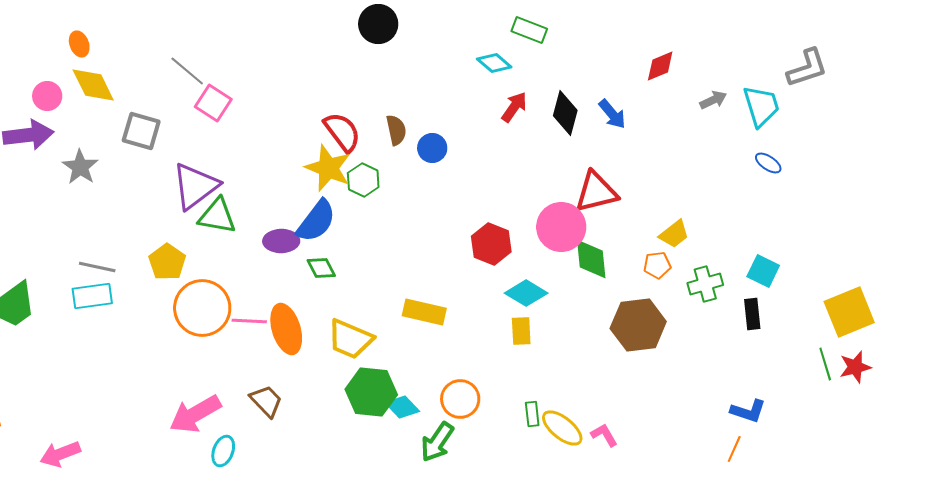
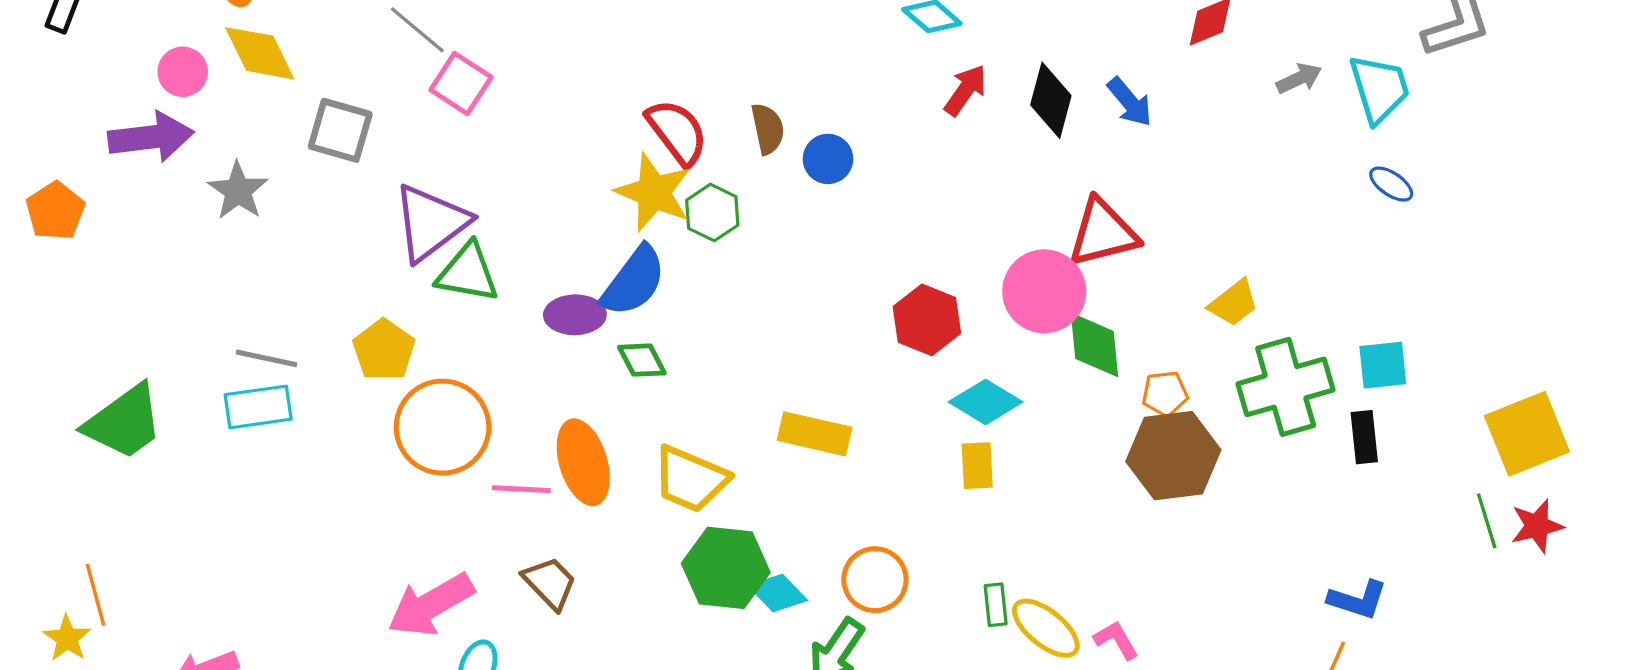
orange pentagon: (657, 265) -> (1165, 394), moved
cyan square: (763, 271) -> (1383, 365), turned -32
green cross: (705, 284) -> (1286, 387), size x1.6
pink line: (249, 321) -> (521, 489), moved

